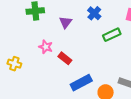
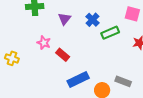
blue cross: (94, 13) -> (92, 20), moved

